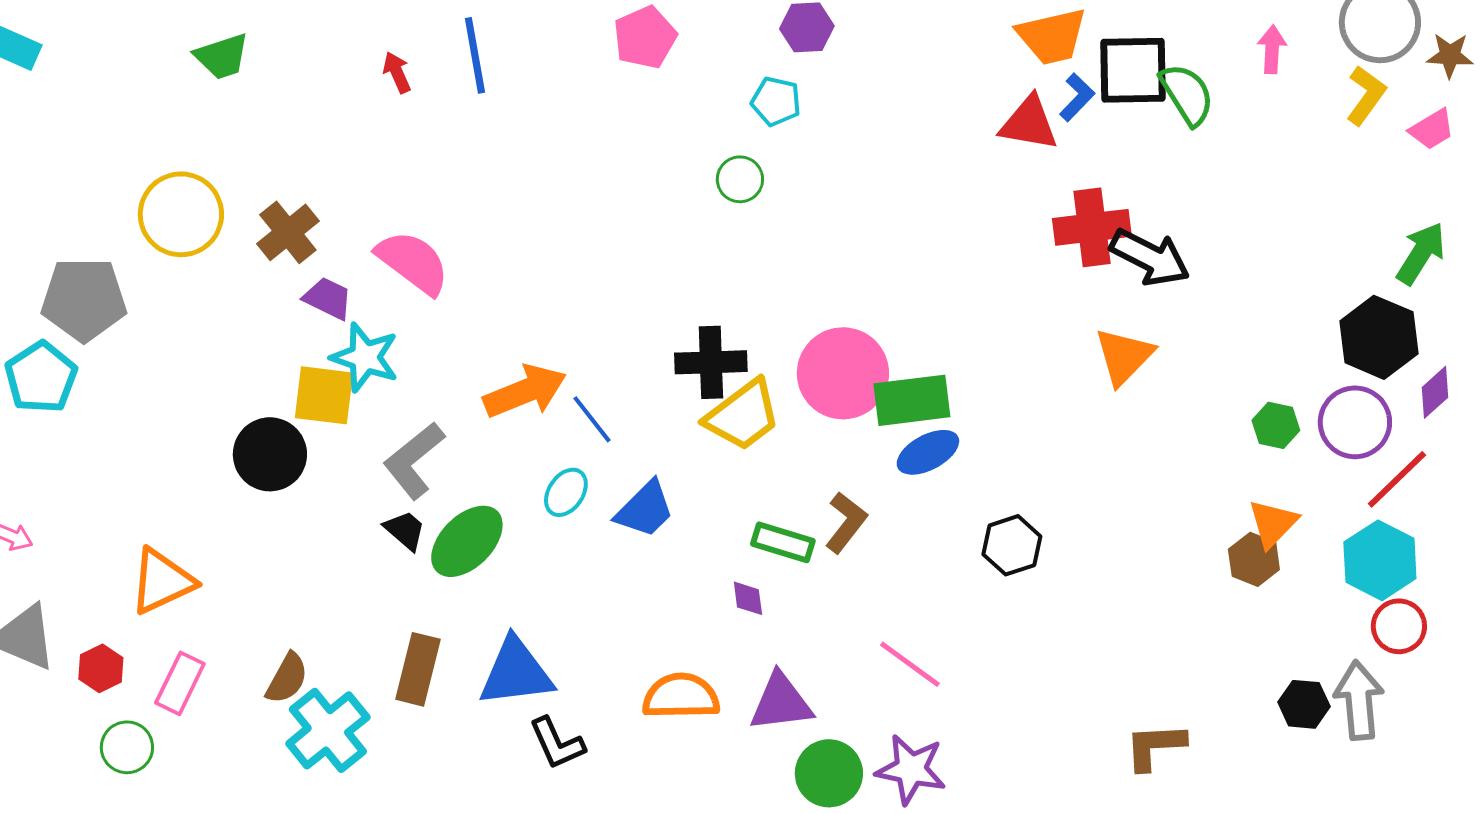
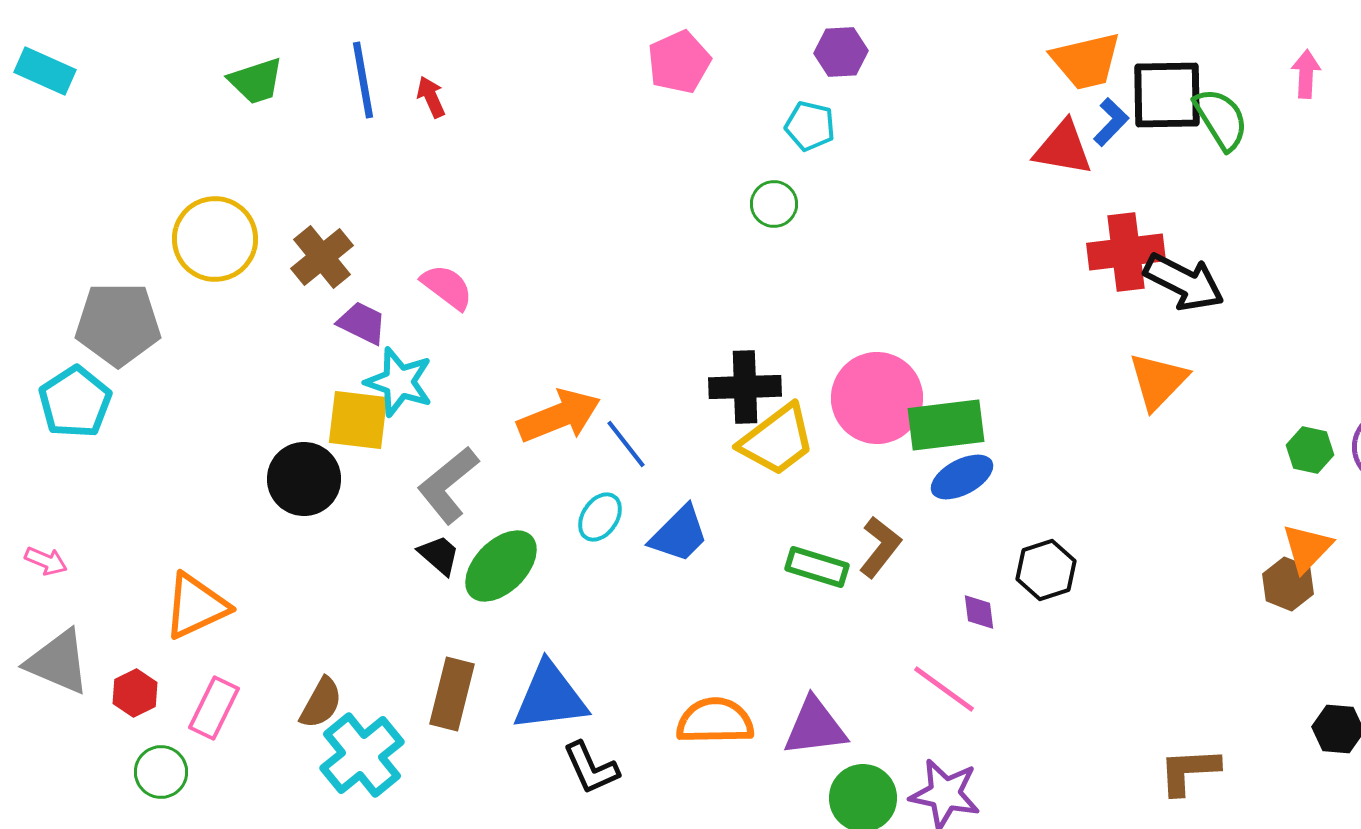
blue line: (475, 55) -> (363, 80), moved
pink semicircle: (413, 262) -> (447, 287), size x0.7
purple diamond: (748, 598) -> (979, 612), moved

